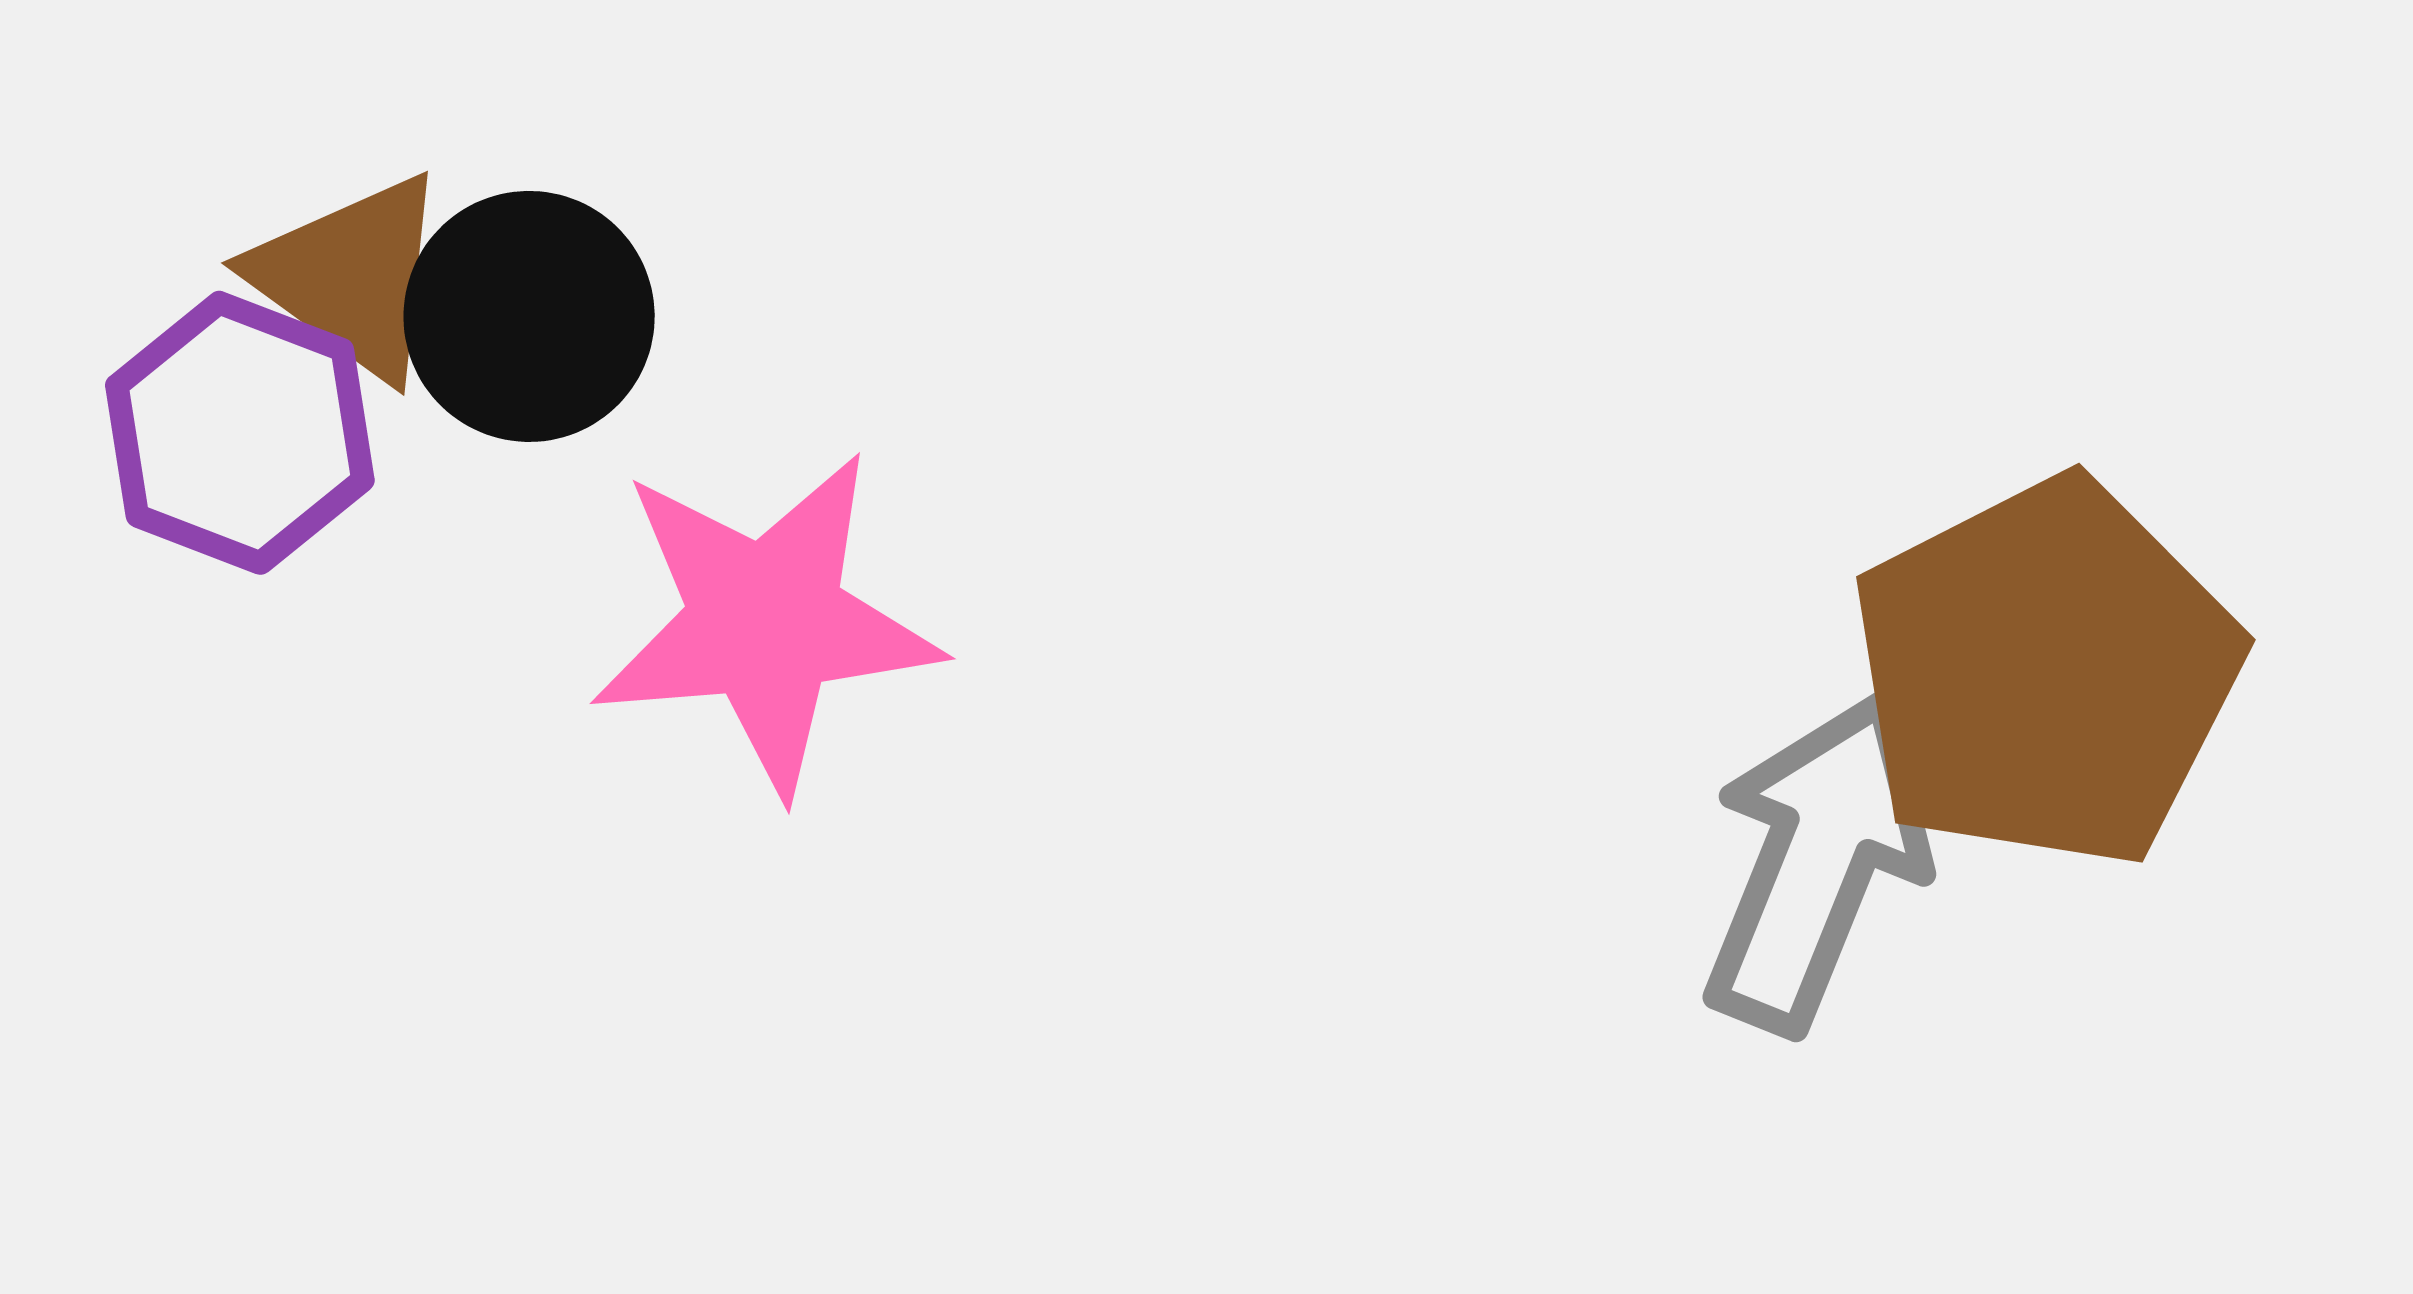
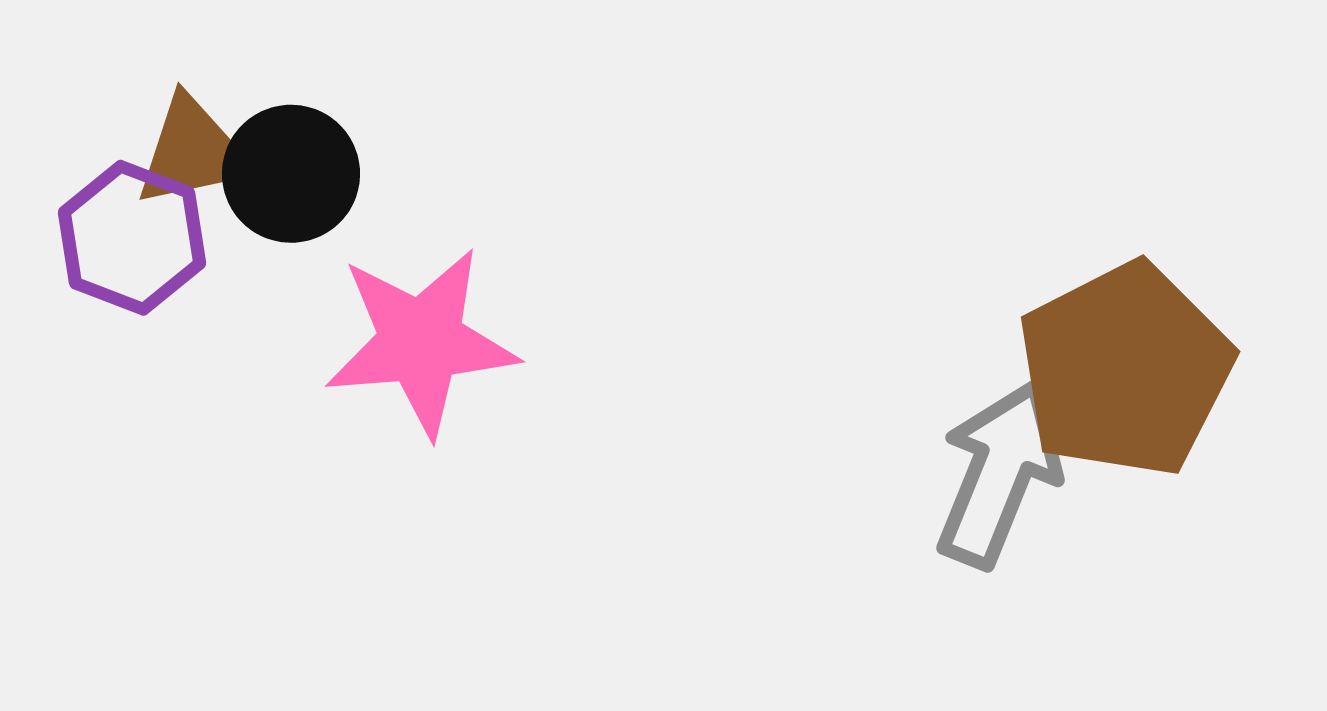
brown triangle: (351, 276) -> (193, 152), turned -48

